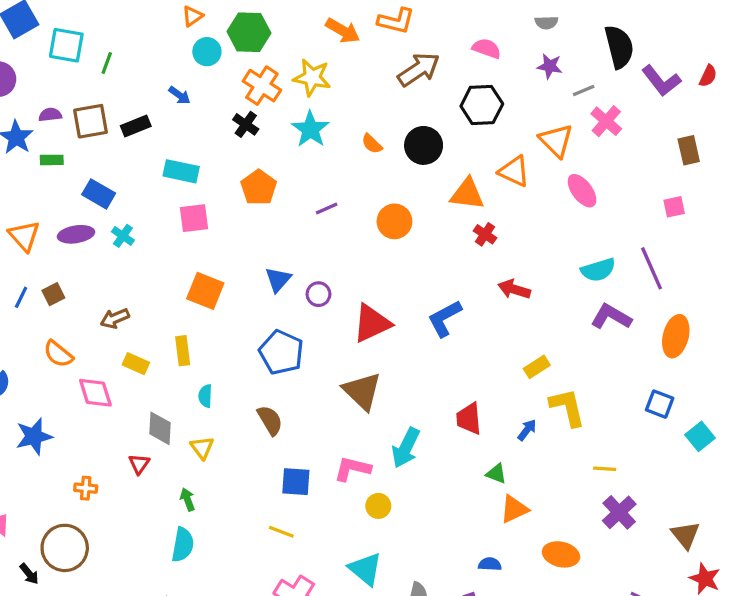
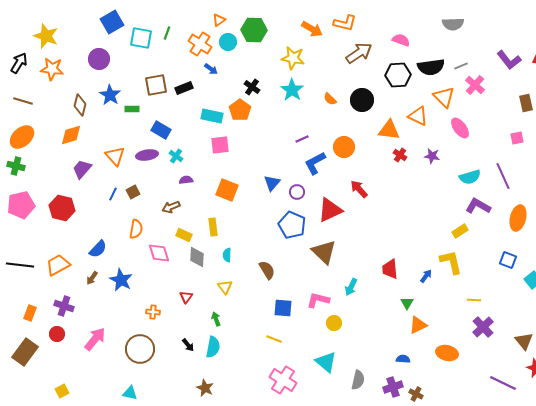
gray semicircle: (546, 23) -> (453, 24), moved, size x1.5
black semicircle: (619, 47) -> (431, 67), moved, turned 96
green line: (107, 63) -> (167, 33), moved
purple star: (550, 66) -> (432, 156), moved
orange cross: (262, 86) -> (200, 44), moved
purple semicircle: (50, 115) -> (186, 180), moved
orange pentagon: (259, 187) -> (240, 110), moved
red arrow: (514, 289) -> (359, 189), moved, turned 30
blue L-shape: (445, 318) -> (315, 163), moved
blue pentagon: (281, 352) -> (292, 225), moved
orange semicircle: (58, 354) -> (136, 229), turned -120
yellow rectangle: (537, 367) -> (460, 231), moved
gray diamond: (160, 428) -> (197, 257), moved
blue star: (34, 436) -> (121, 280), turned -30
cyan arrow: (406, 448) -> (351, 287), size x0.7
green triangle: (496, 474) -> (407, 303), turned 40
black arrow: (29, 574) -> (188, 345), moved

